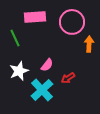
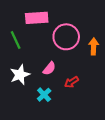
pink circle: (72, 22) -> (66, 37), moved
cyan cross: (42, 90) -> (44, 95), size x0.6

